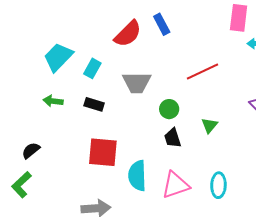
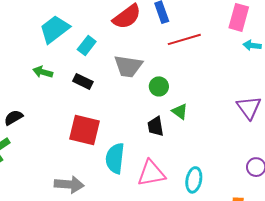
red line: (202, 71) -> (184, 39), moved
green circle: (169, 109) -> (159, 86), moved
green triangle: (209, 125) -> (180, 111), moved, turned -42

